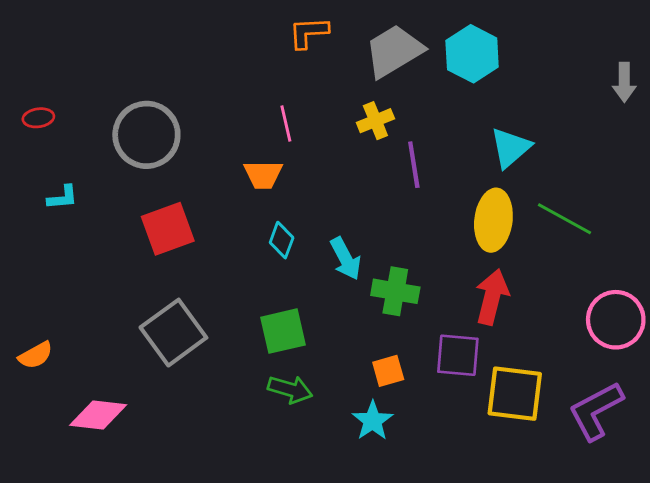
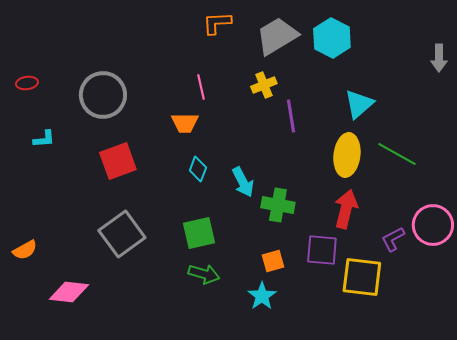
purple L-shape: (596, 411) -> (393, 239), moved, size x0.6

